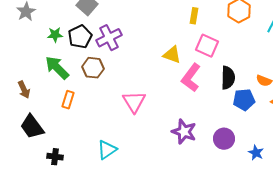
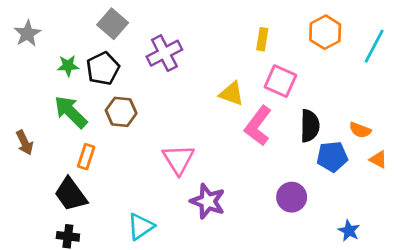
purple cross: (109, 38) -> (164, 53), moved
black trapezoid: (32, 127) -> (71, 194), moved
purple star: (184, 132) -> (208, 201), moved
purple circle: (224, 139) -> (292, 197), moved

